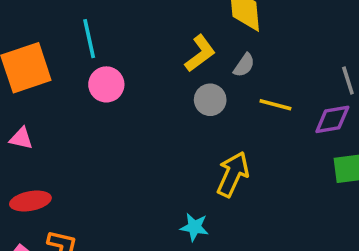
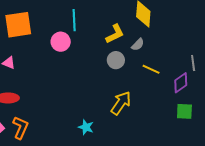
cyan line: (89, 39) -> (74, 20), moved
purple diamond: (332, 119) -> (181, 83), turned -35
cyan star: (194, 227) -> (86, 127), moved

